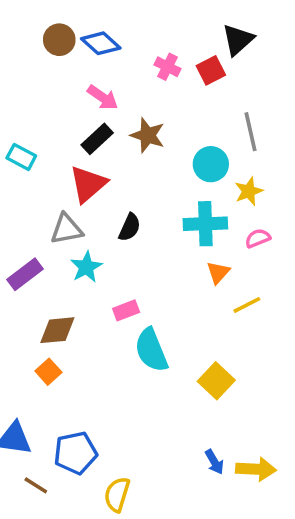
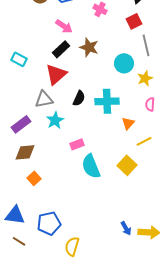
red square: (211, 70) -> (134, 21), moved
cyan cross: (205, 224) -> (107, 101), moved
pink semicircle: (258, 238) -> (150, 104), turned -64
brown diamond: (57, 330) -> (25, 152), moved
yellow square: (216, 381) -> (127, 165), moved
brown line: (36, 485) -> (19, 241), moved

